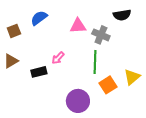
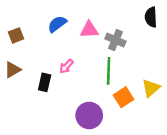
black semicircle: (122, 15) -> (151, 17), moved, turned 96
blue semicircle: (39, 18) -> (57, 24), moved
black rectangle: (39, 72) -> (45, 82), turned -63

